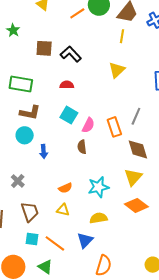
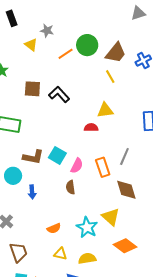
yellow line: (122, 36) -> (110, 77), turned -40
yellow triangle: (117, 70) -> (105, 110), turned 36
red semicircle: (67, 85) -> (91, 127), moved
brown L-shape: (30, 113) -> (33, 157), moved
yellow triangle: (133, 177) -> (111, 217), moved, turned -30
cyan star: (98, 187) -> (87, 227), turned -30
yellow triangle: (63, 210) -> (60, 254), moved

